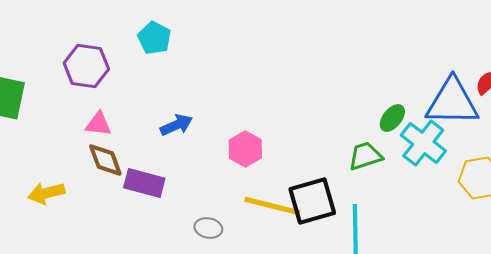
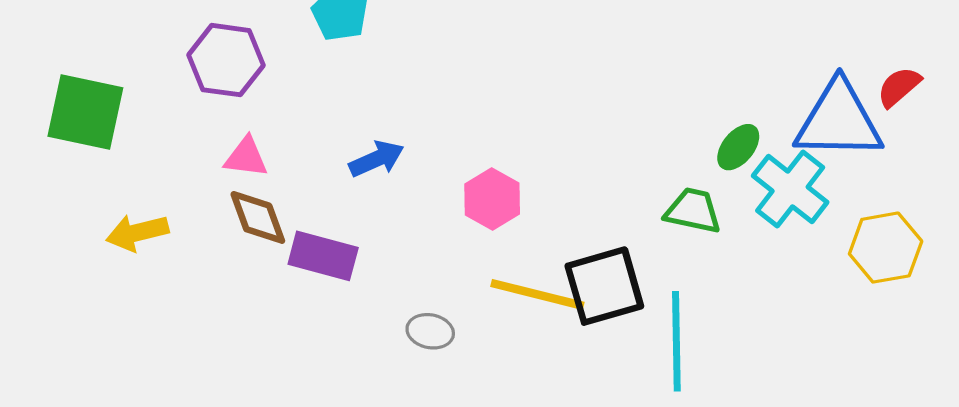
green trapezoid: (365, 156) -> (693, 211), turned 30
yellow arrow: (46, 193) -> (137, 232), moved

